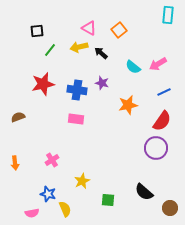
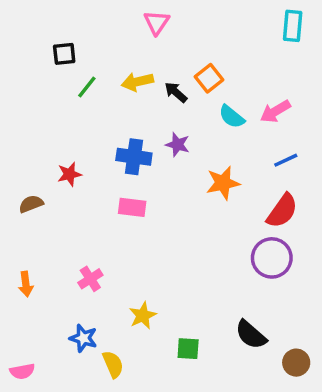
pink triangle: (89, 28) -> (157, 22), moved, turned 35
orange square: (119, 30) -> (209, 78), moved
red star: (43, 84) -> (69, 174), moved, size x0.6
pink semicircle: (32, 213) -> (22, 371), moved

